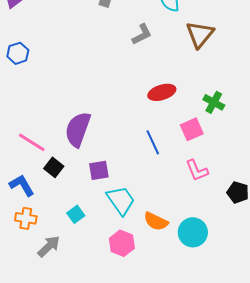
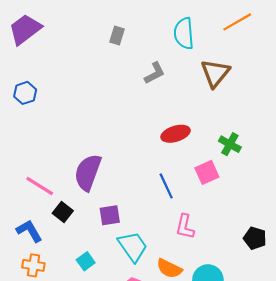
pink L-shape: (197, 170) -> (185, 227), moved, turned 35

